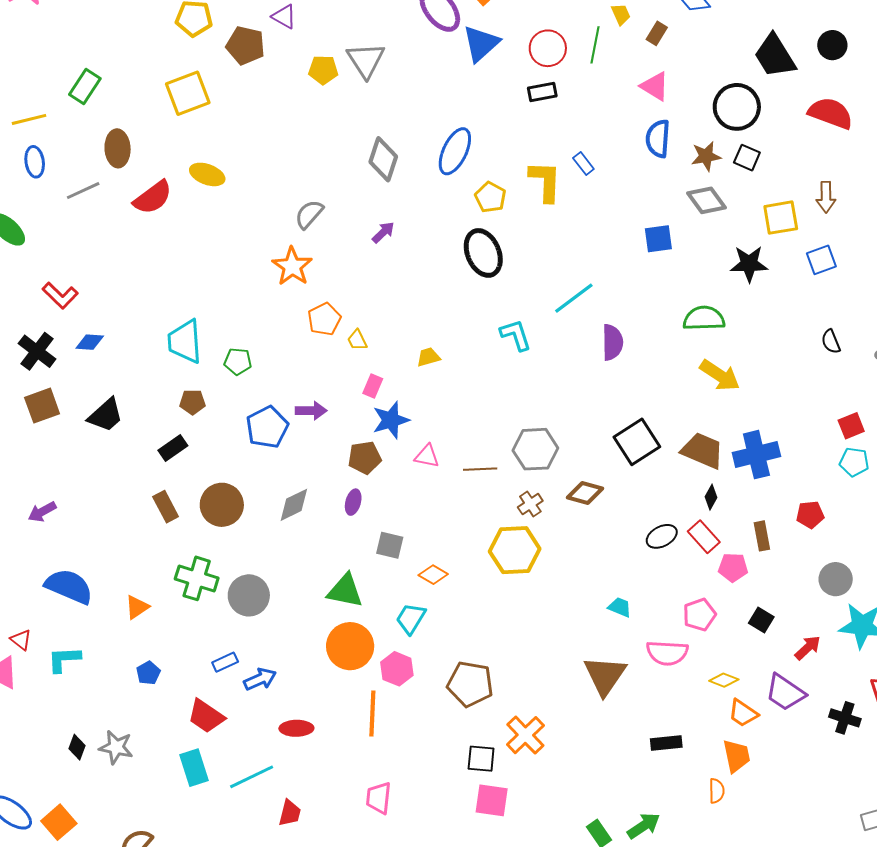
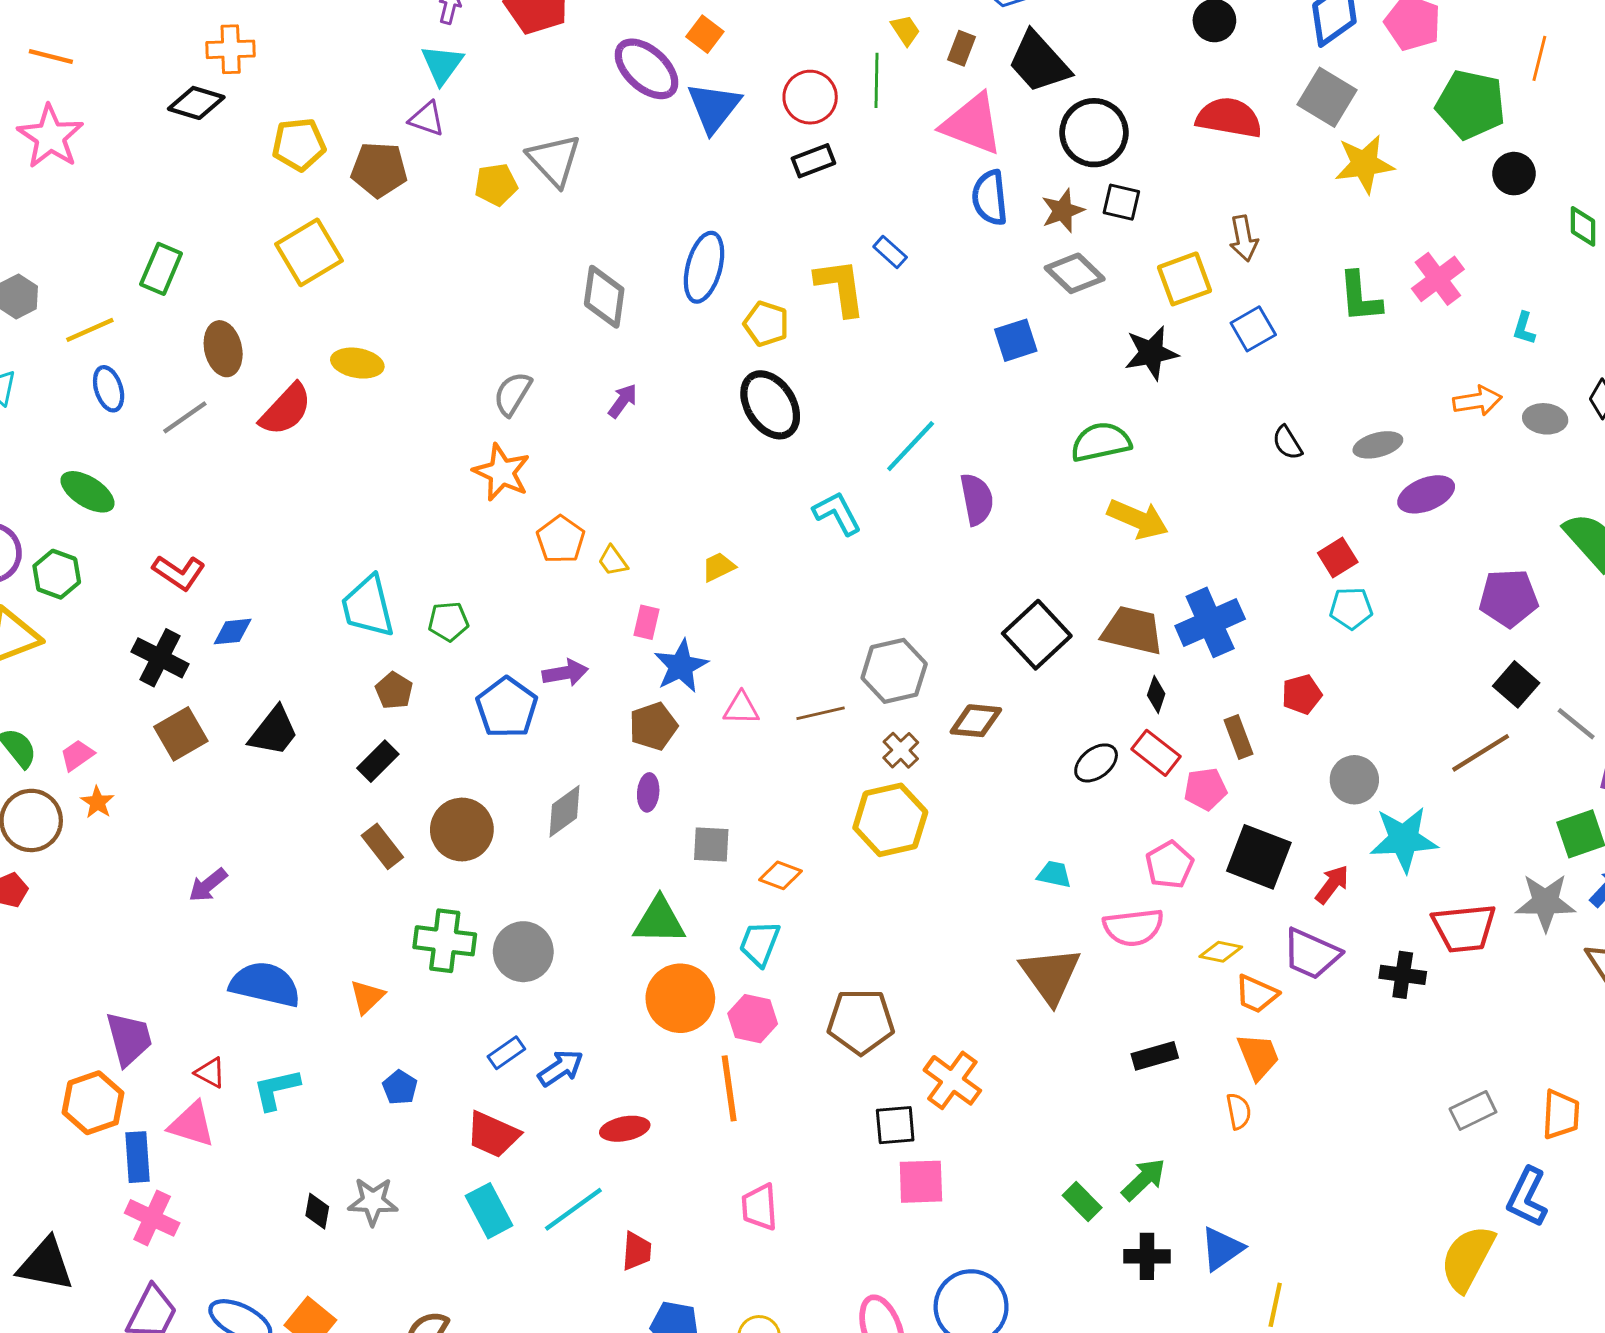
black trapezoid: (775, 56) -> (1039, 62), moved
pink triangle: (655, 86) -> (972, 124), size x1.5
brown pentagon: (192, 402) -> (394, 691), turned -30
black square: (761, 620) -> (1259, 857), size x1.8

